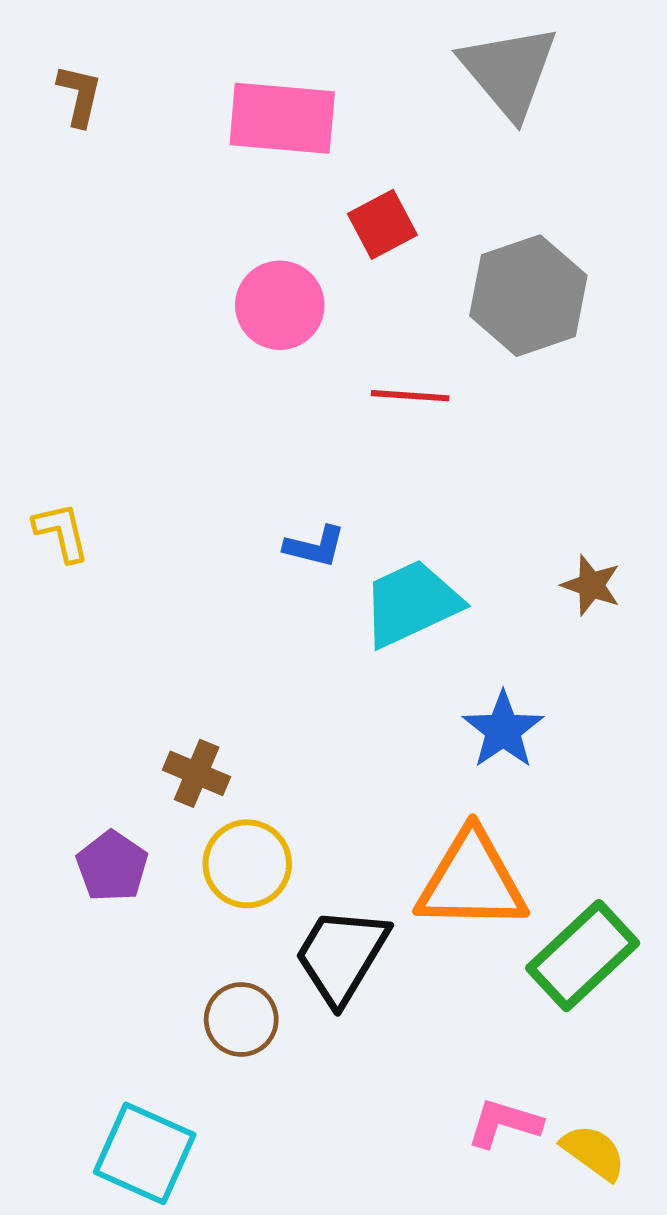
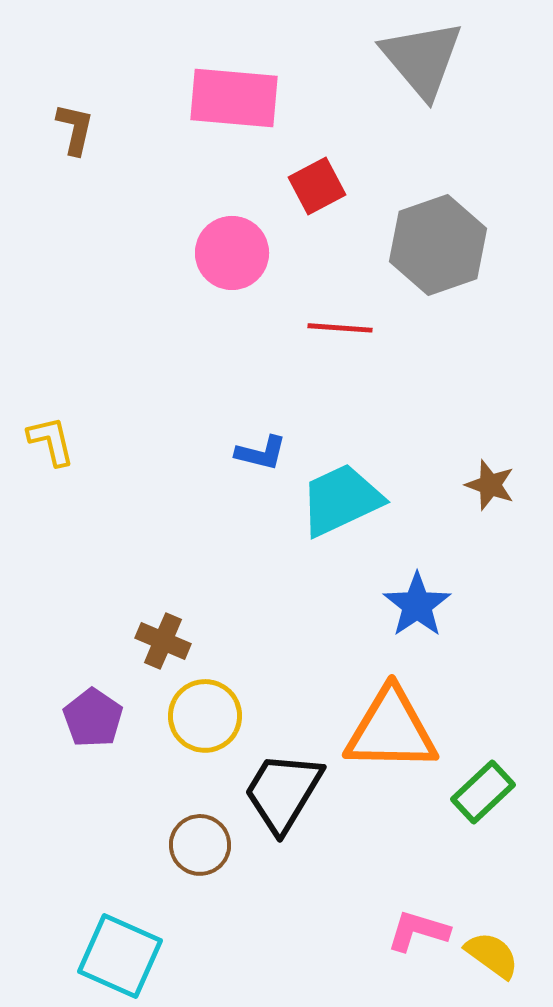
brown L-shape: (80, 95) -> (75, 129), moved
green rectangle: (583, 956) -> (483, 792), size x0.7

